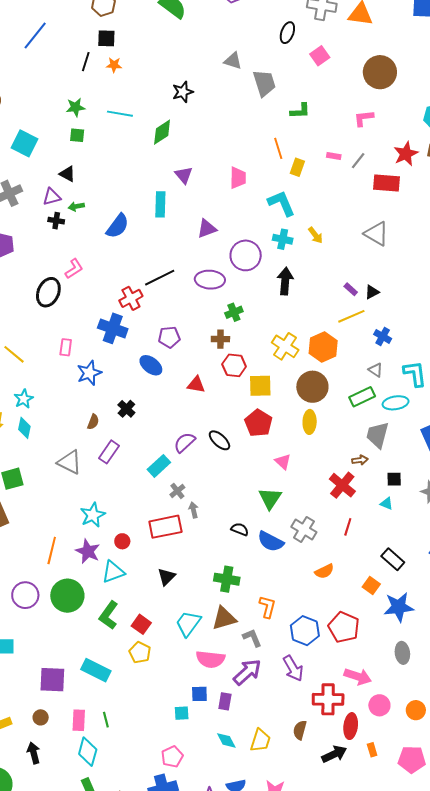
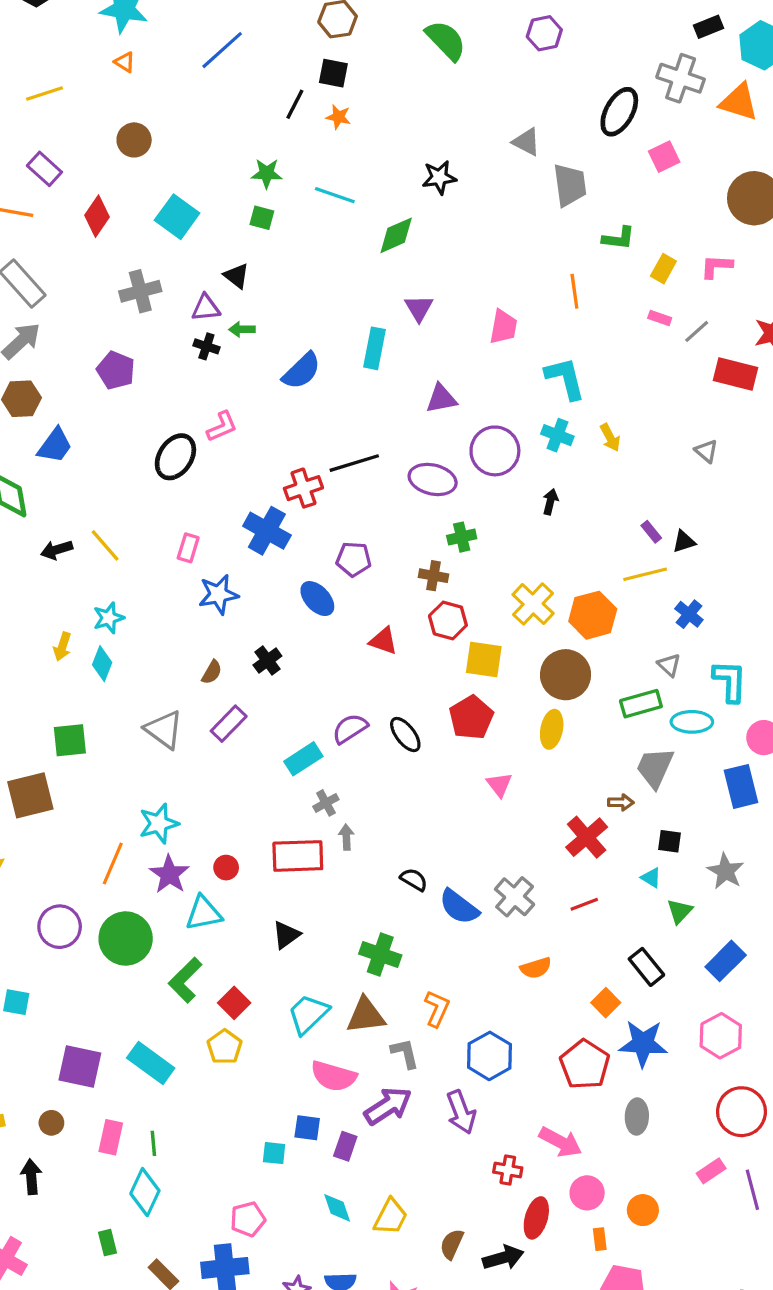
black ellipse: (287, 33) -> (619, 112), size x1.4
yellow rectangle: (297, 167) -> (663, 269), moved
gray triangle: (376, 234) -> (706, 451), size x0.6
black arrow: (285, 281) -> (550, 502), size x0.6
green triangle: (270, 498) -> (680, 911), moved, size x0.7
cyan star: (93, 515) -> (159, 823), moved
red line: (348, 527) -> (584, 904), turned 42
red pentagon: (344, 627) -> (585, 1064), moved
red cross: (328, 699) -> (508, 1170), size x0.6
brown semicircle: (300, 730) -> (452, 1244), moved
orange rectangle: (372, 750) -> (600, 1239), moved
cyan diamond: (88, 752) -> (145, 1192), moved

